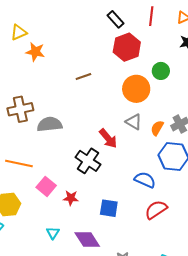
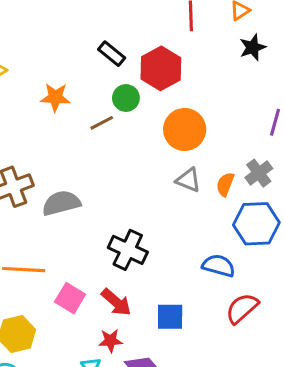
black rectangle: (115, 19) -> (112, 54), moved
orange star: (35, 52) -> (55, 97), moved
green circle: (161, 71) -> (126, 98), moved
red arrow: (108, 138) -> (116, 302), moved
red star: (71, 198) -> (111, 341), moved

